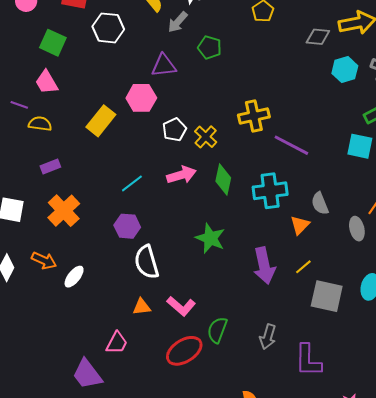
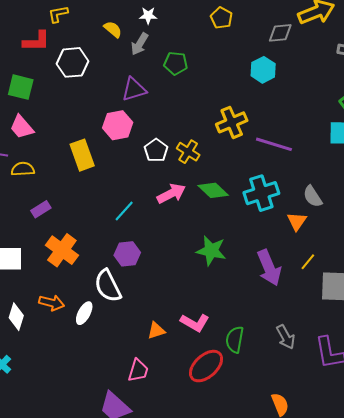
cyan hexagon: (345, 70) -> (263, 70), moved
yellow rectangle: (101, 121) -> (82, 155), turned -48
green diamond: (223, 179) -> (213, 190), turned -48
white semicircle: (147, 262) -> (108, 286), moved
gray arrow: (268, 337) -> (286, 337), turned -35

